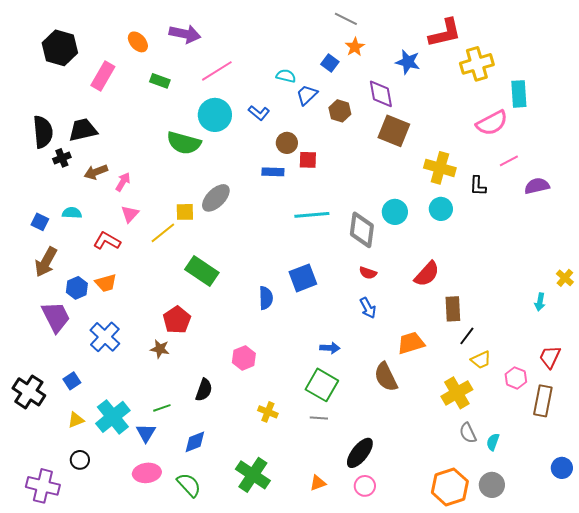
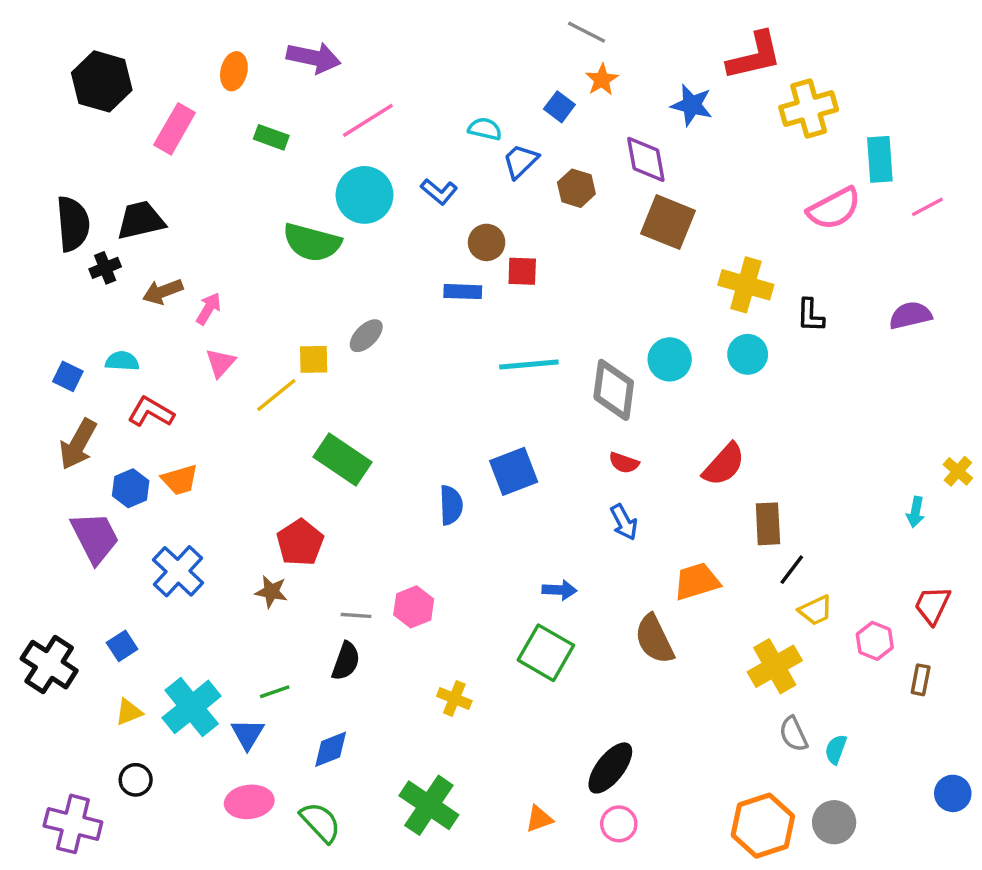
orange ellipse: (138, 42) -> (234, 71), turned 55
pink line: (509, 161) -> (927, 207), moved
gray ellipse: (216, 198) -> (366, 336), size x0.7
red L-shape: (107, 241) -> (151, 412), moved
brown rectangle: (543, 401) -> (921, 680), size x0.6
gray line: (319, 418) -> (356, 615), moved

